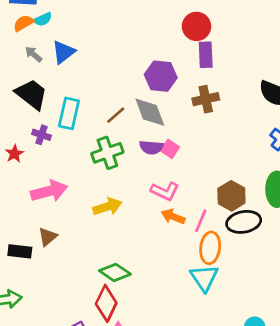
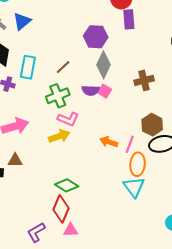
brown cross: (206, 99) -> (144, 80), moved
gray diamond: (150, 112) -> (104, 65), moved, turned 48
pink L-shape: (165, 191) -> (68, 119), moved
brown triangle: (48, 237) -> (15, 160), turned 42

